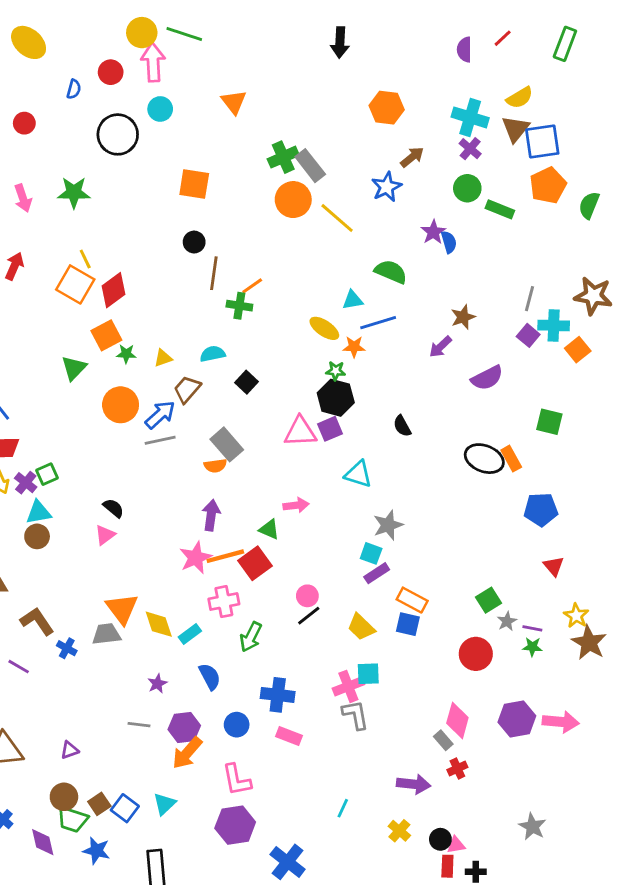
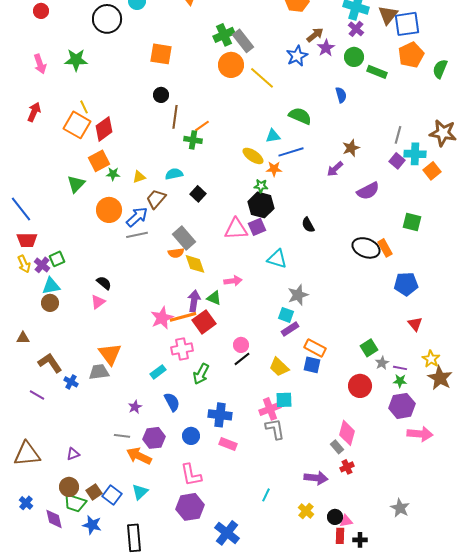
purple star: (433, 232) -> (326, 48), moved
purple arrow: (211, 515) -> (194, 301), moved
yellow diamond: (159, 624) -> (195, 264), moved
purple hexagon: (517, 719) -> (402, 406), moved
orange arrow: (187, 753) -> (139, 456), moved, turned 75

